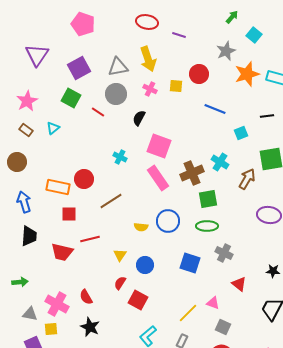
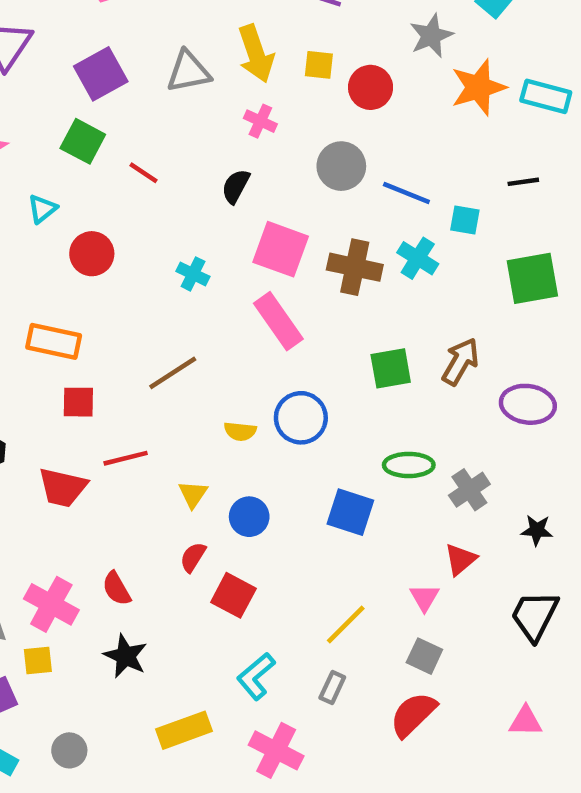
yellow square: (176, 86) -> (319, 65), moved
gray circle: (116, 94) -> (341, 166), moved
blue line: (215, 109) -> (406, 193), moved
cyan square: (241, 133) -> (465, 220), turned 32
cyan cross: (220, 162) -> (418, 258), moved
brown cross: (192, 173) -> (355, 267), moved, turned 35
red circle: (84, 179) -> (92, 254), moved
brown arrow: (247, 179) -> (460, 362), moved
green ellipse: (207, 226) -> (409, 465), moved
gray cross: (224, 253) -> (469, 490), moved, turned 30
red triangle: (239, 284) -> (460, 559), turned 42
pink triangle: (213, 303) -> (424, 598), moved, turned 40

